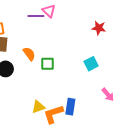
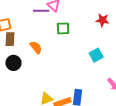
green square: (48, 64) -> (63, 28), moved

